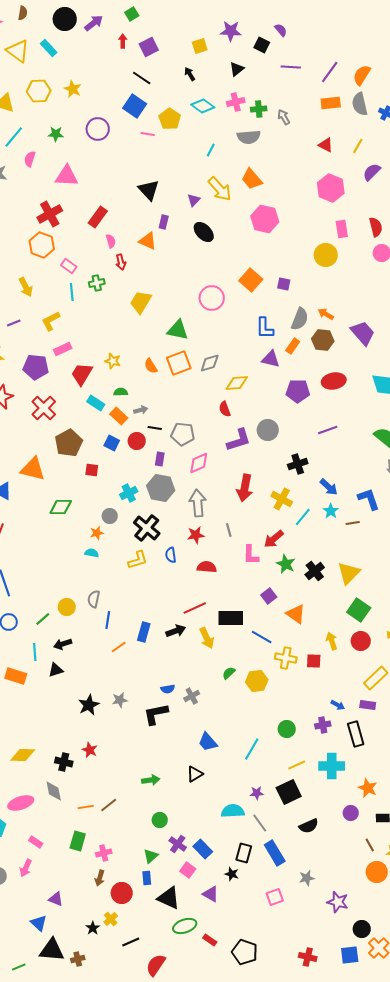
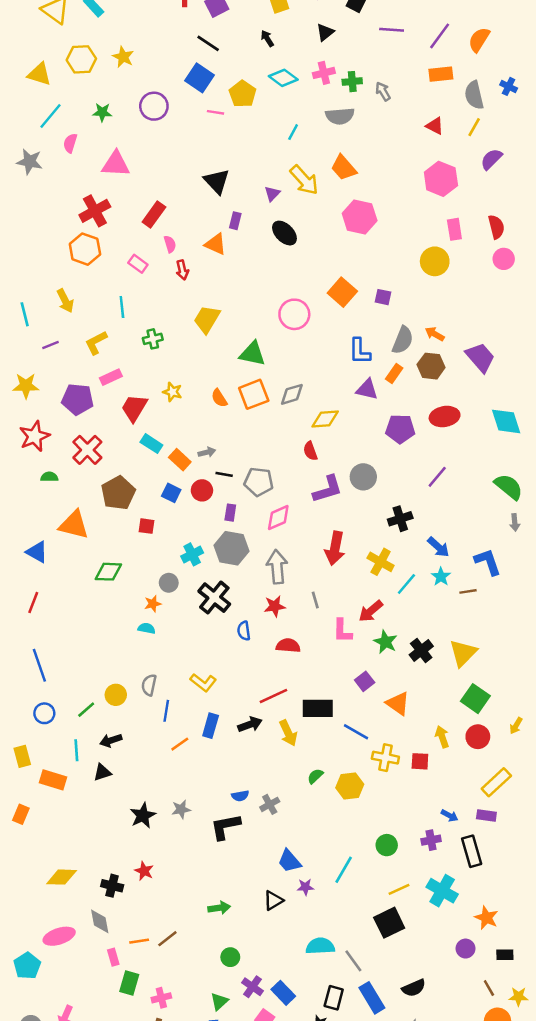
gray semicircle: (360, 104) -> (474, 95), moved
pink rectangle: (69, 266) -> (138, 264), moved
green cross: (97, 283) -> (153, 339), moved
green semicircle: (121, 392) -> (49, 477), moved
purple line: (328, 430) -> (437, 477), turned -30
yellow L-shape: (138, 560) -> (203, 683), moved, turned 55
cyan cross: (332, 766) -> (442, 891), turned 30
purple star: (257, 793) -> (305, 887), moved
black semicircle: (309, 826) -> (414, 988), moved
pink rectangle: (36, 842) -> (113, 957), moved, turned 40

